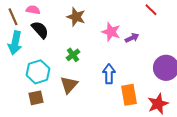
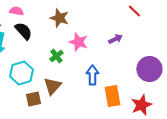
pink star: (111, 32) -> (78, 42), moved
brown square: (36, 98) -> (33, 99), moved

